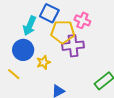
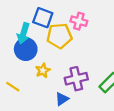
purple cross: (73, 46) -> (76, 79), moved
blue circle: (23, 50) -> (26, 49), moved

